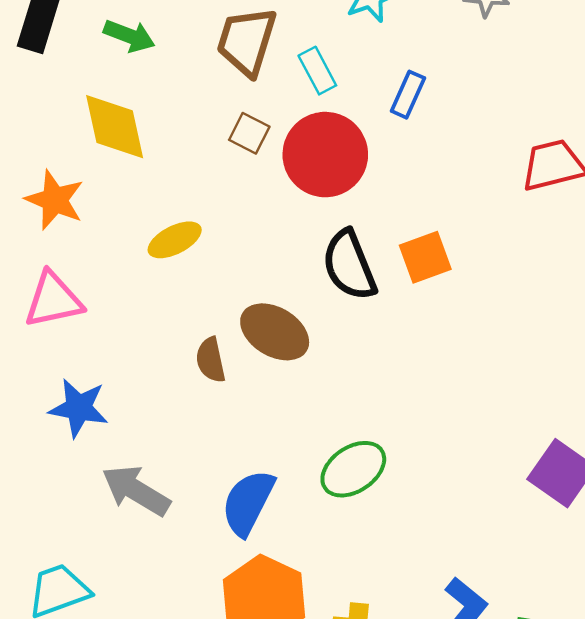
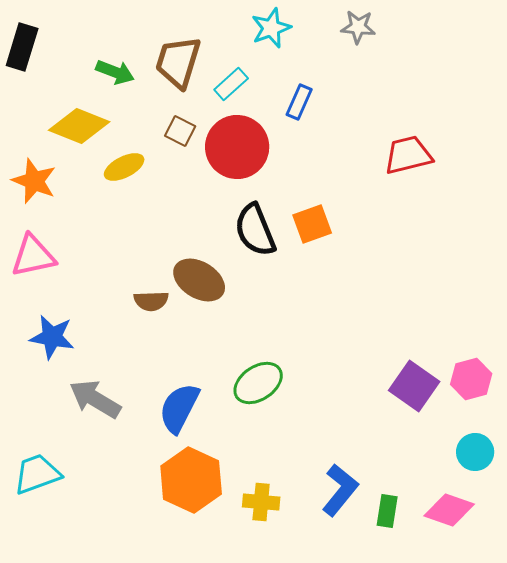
green arrow: (129, 36) -> (115, 72), moved
cyan rectangle: (317, 71) -> (231, 84), turned 76
yellow diamond: (115, 127) -> (79, 126), turned -56
yellow ellipse: (175, 240) -> (124, 167), moved
brown semicircle: (211, 360) -> (151, 301), turned -80

